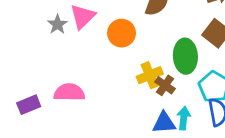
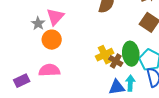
orange circle: (122, 33) -> (52, 40), moved
green ellipse: (185, 56) -> (131, 54), moved

